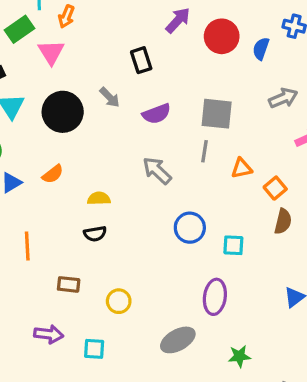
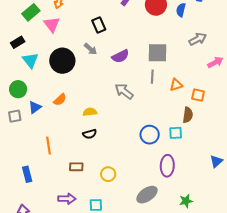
black rectangle: (141, 60) -> (99, 25), moved
orange square: (275, 188) -> (198, 95), turned -32
brown semicircle: (283, 221) -> (188, 115), moved
blue circle: (190, 228) -> (150, 135), moved

